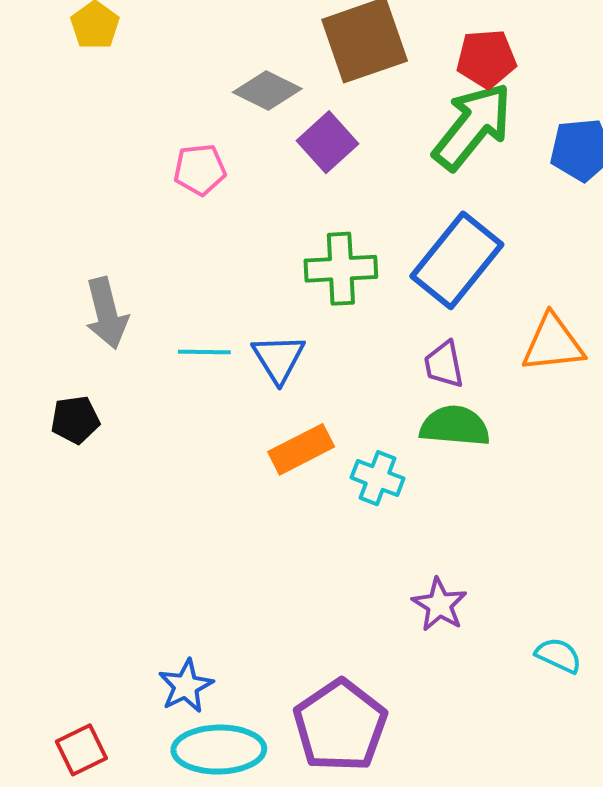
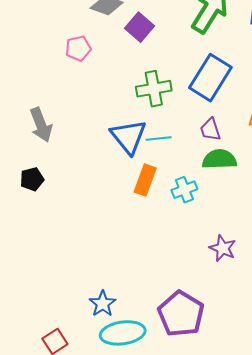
cyan line: (204, 352) -> (159, 138), moved
blue triangle: (279, 358) -> (129, 137), size x1.4
orange rectangle: (301, 449) -> (145, 180), turned -36
cyan cross: (378, 478) -> (184, 190), turned -35

